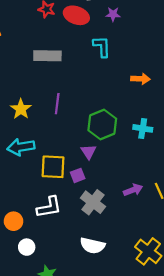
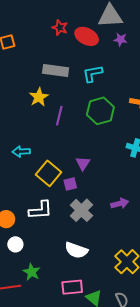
cyan L-shape: (102, 47) -> (93, 74), moved, turned -105
yellow star: (21, 109) -> (39, 97), moved
green hexagon: (102, 124) -> (100, 111), moved
cyan arrow: (21, 147) -> (21, 152), size x0.7
yellow square: (53, 167) -> (49, 173), turned 30

